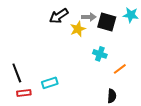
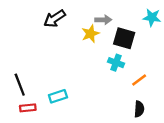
black arrow: (59, 16) -> (55, 19), moved
black square: (107, 22) -> (124, 38), moved
black semicircle: (112, 96) -> (139, 109), moved

